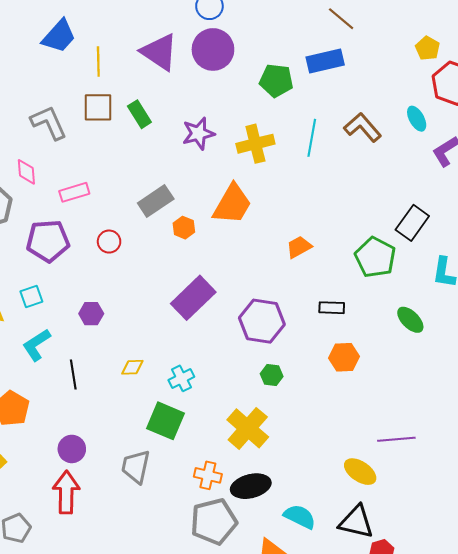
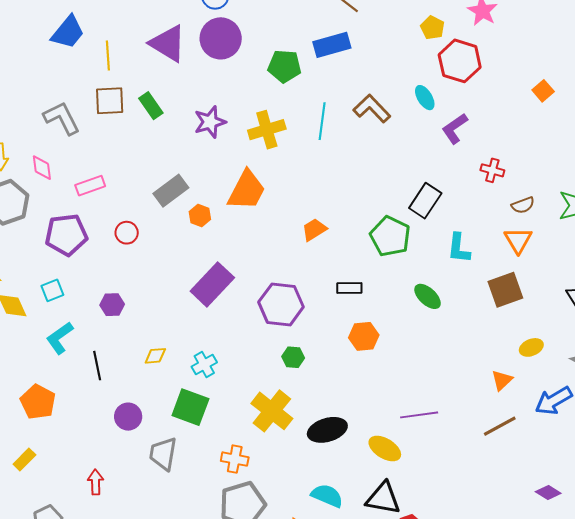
purple circle: (72, 449) -> (128, 417), moved
black ellipse: (251, 486) -> (327, 430), moved
red arrow: (66, 492) -> (96, 482), size x0.6

